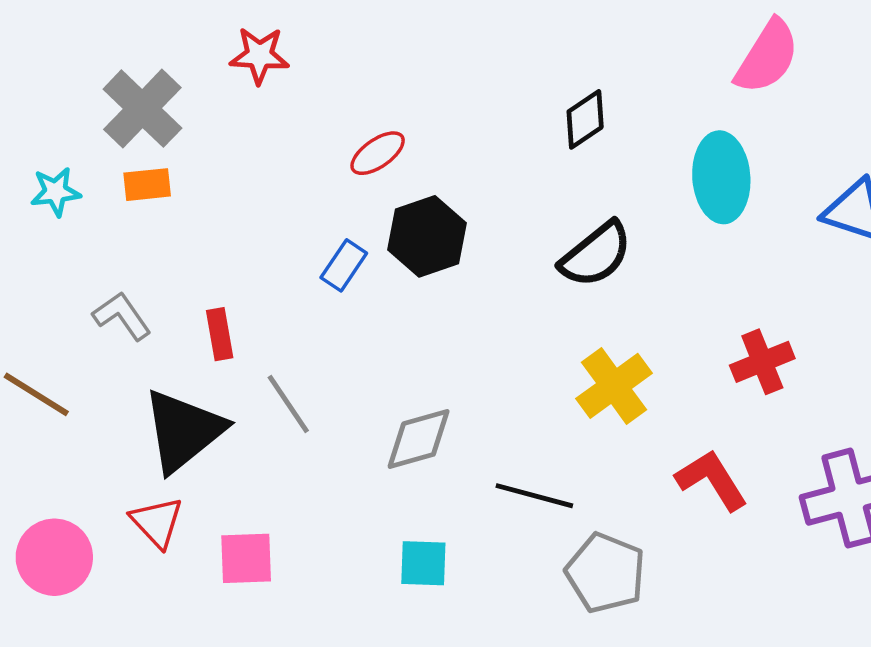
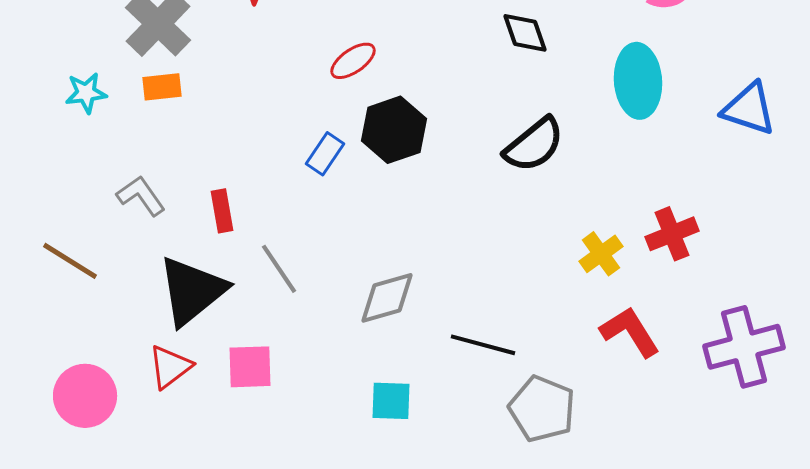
black diamond: (585, 119) -> (525, 33), turned -75
yellow cross: (614, 386) -> (601, 254), moved, size x0.7
red triangle: (157, 522) -> (170, 367), turned 36
pink square: (246, 558) -> (250, 367), moved

